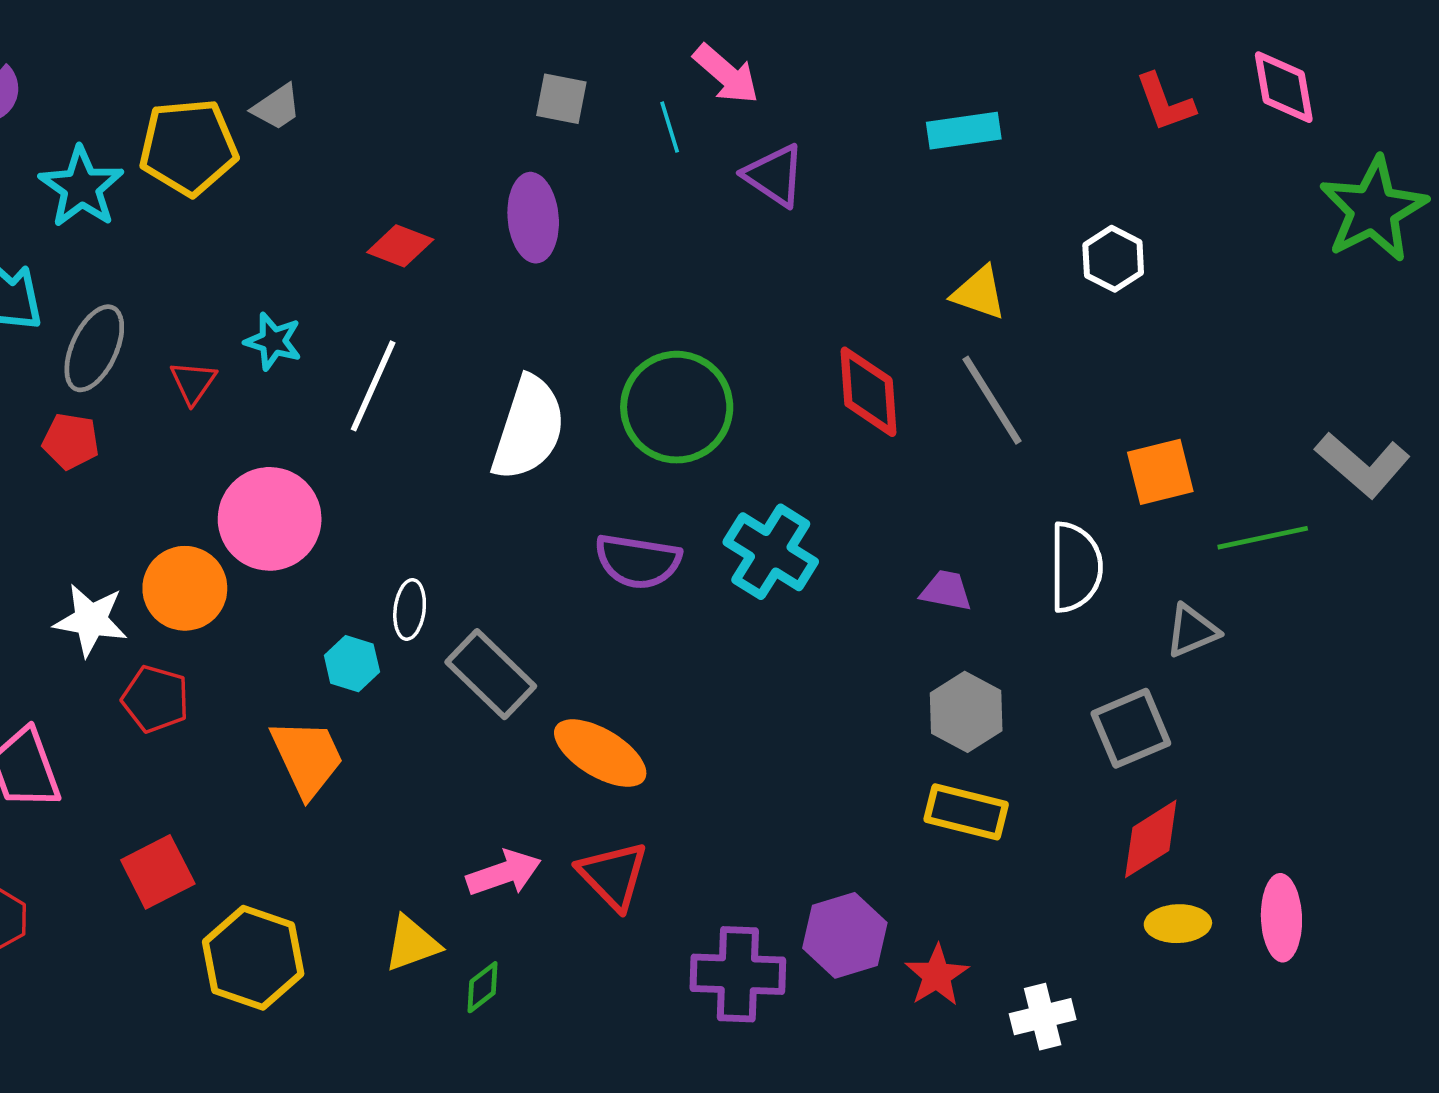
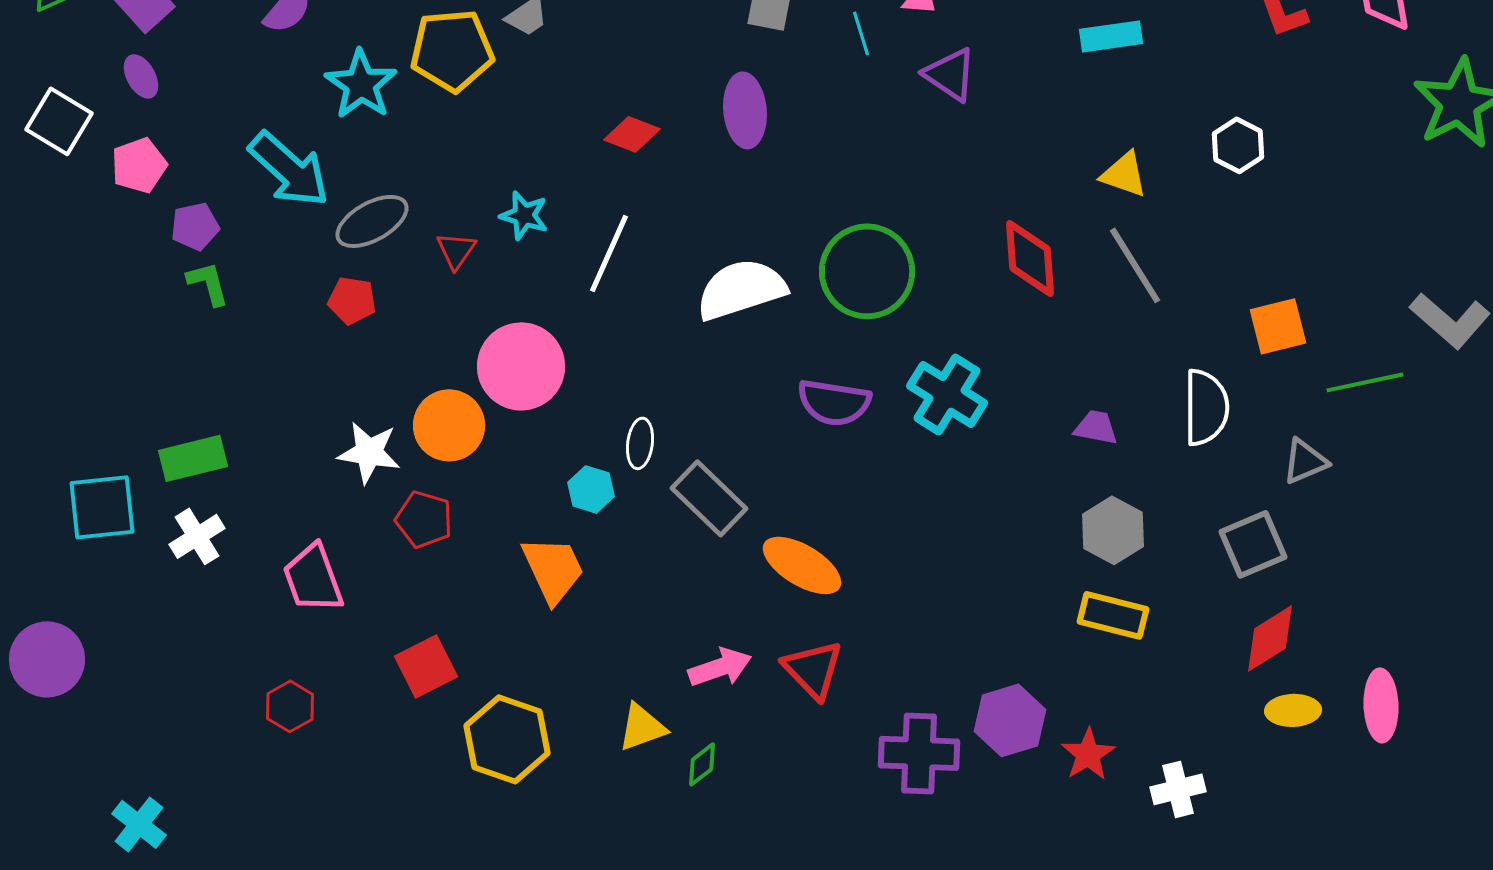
gray ellipse: (94, 348) -> (372, 221), turned 36
white semicircle: (528, 428) -> (741, 289), turned -126

